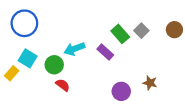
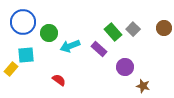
cyan square: (28, 58) -> (26, 55), turned -36
green circle: (54, 65) -> (49, 33), moved
brown star: (150, 83) -> (143, 86), moved
purple circle: (121, 91) -> (125, 67), moved

